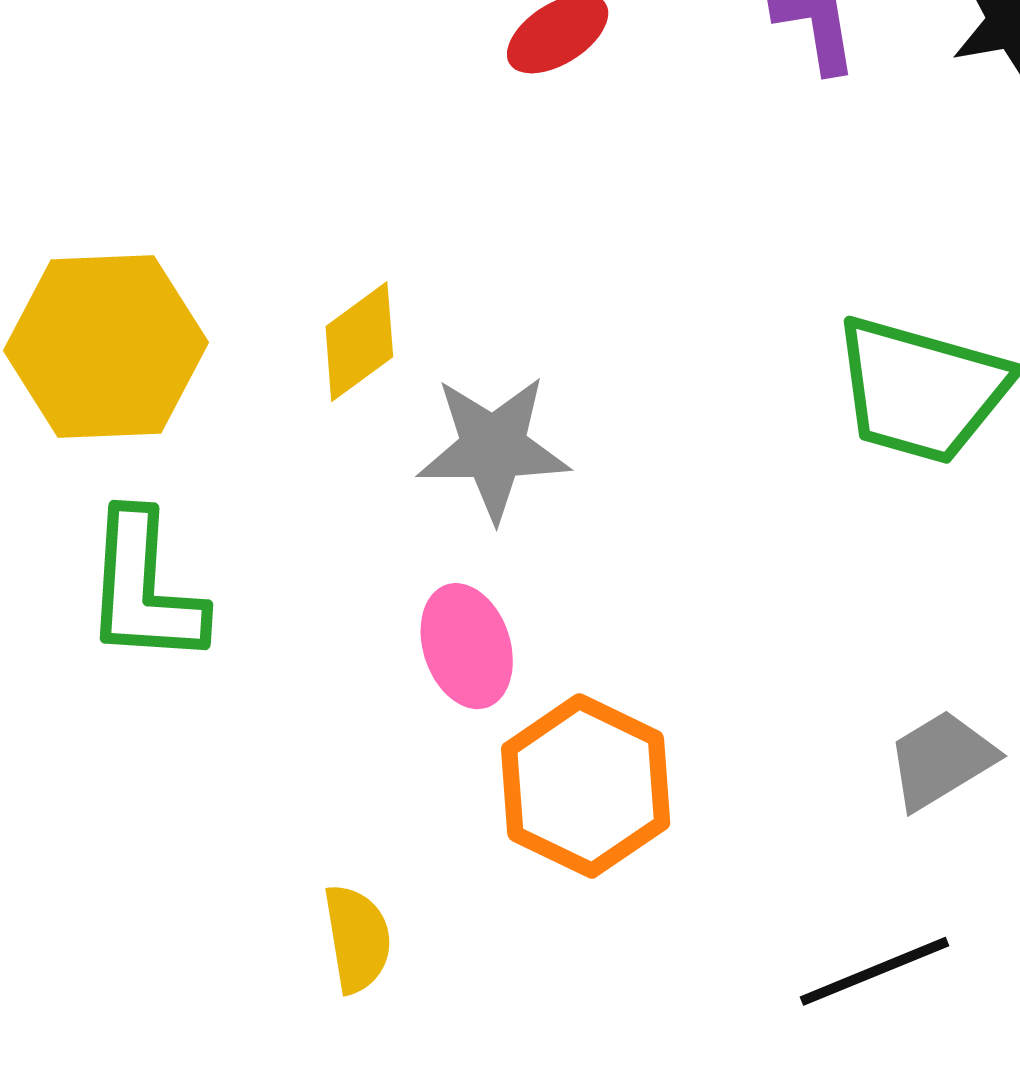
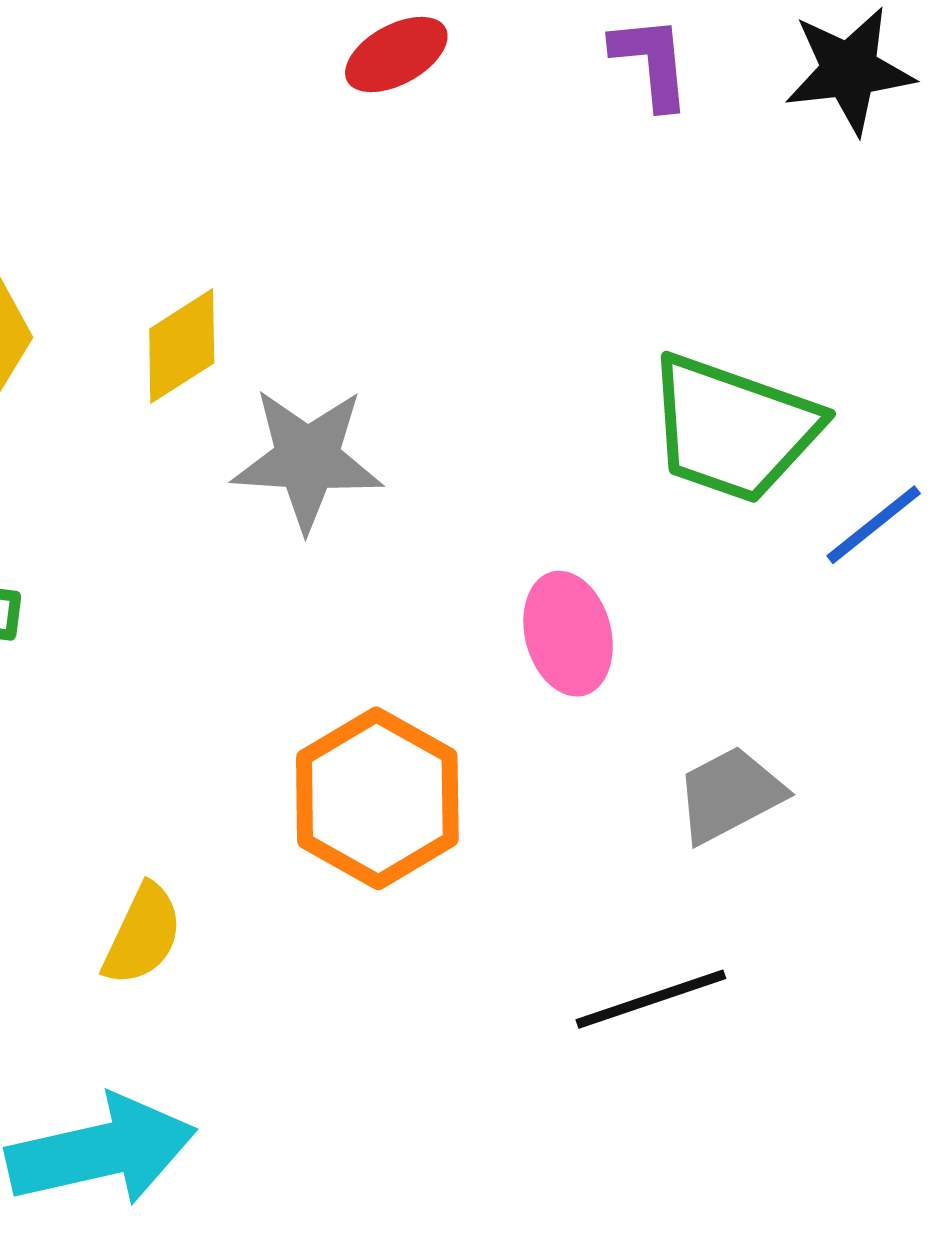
pink ellipse: (467, 646) -> (568, 634), moved
yellow semicircle: (357, 939) -> (143, 935), turned 31

